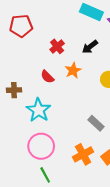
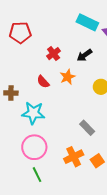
cyan star: (38, 110) -> (33, 113), turned -30

